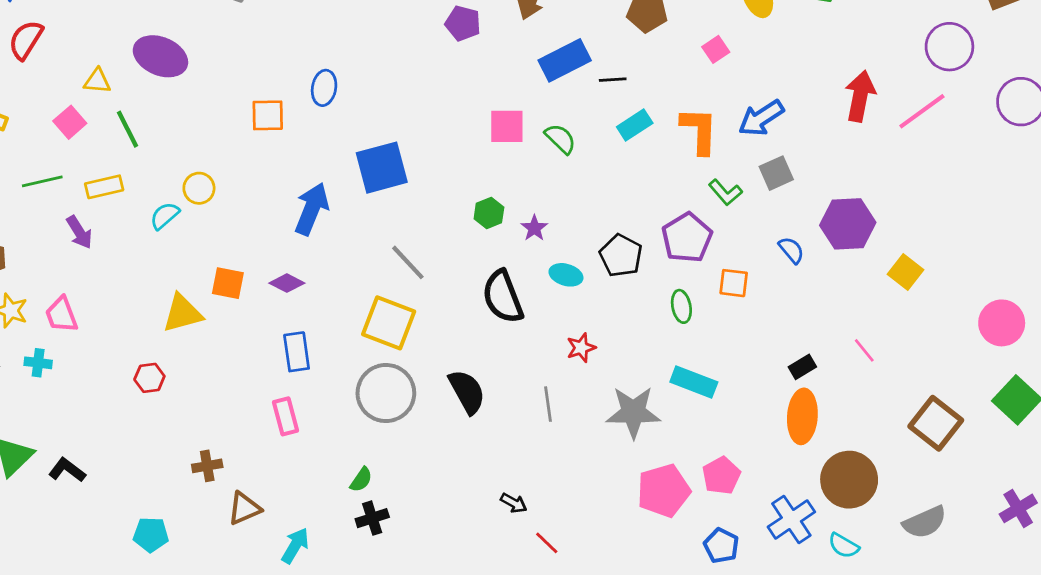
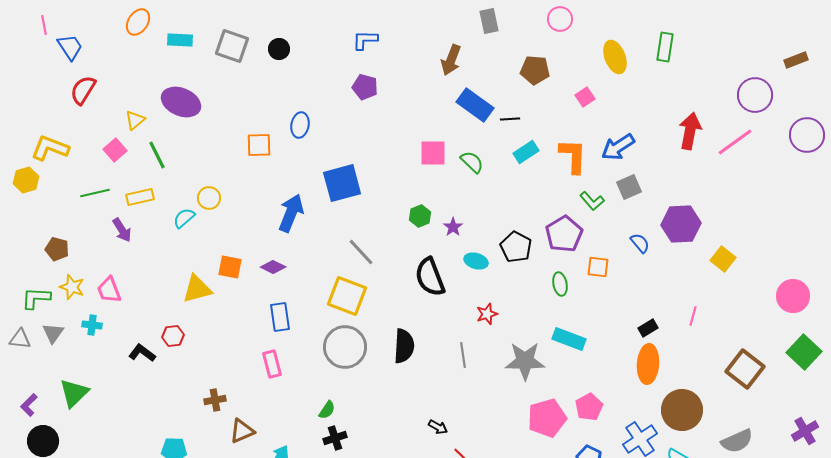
purple pentagon: (463, 23) -> (365, 87), moved
blue rectangle: (565, 60) -> (475, 105), turned 63
yellow triangle: (97, 81) -> (135, 120), turned -45
pink line: (864, 350) -> (693, 316), turned 54
black semicircle: (467, 392) -> (404, 346), turned 32
black L-shape: (67, 470) -> (142, 353), moved

